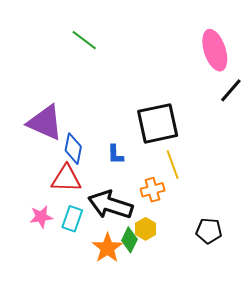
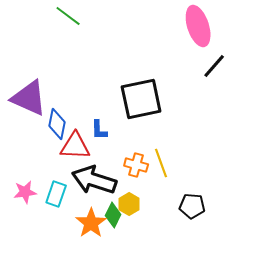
yellow line: (173, 165) -> (161, 163), moved
red triangle: (66, 179) -> (75, 146), moved
orange cross: (153, 190) -> (136, 165), turned 30

